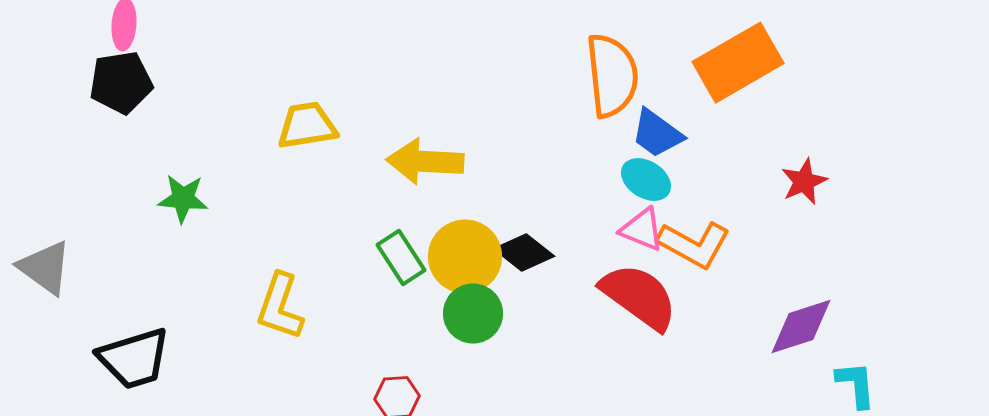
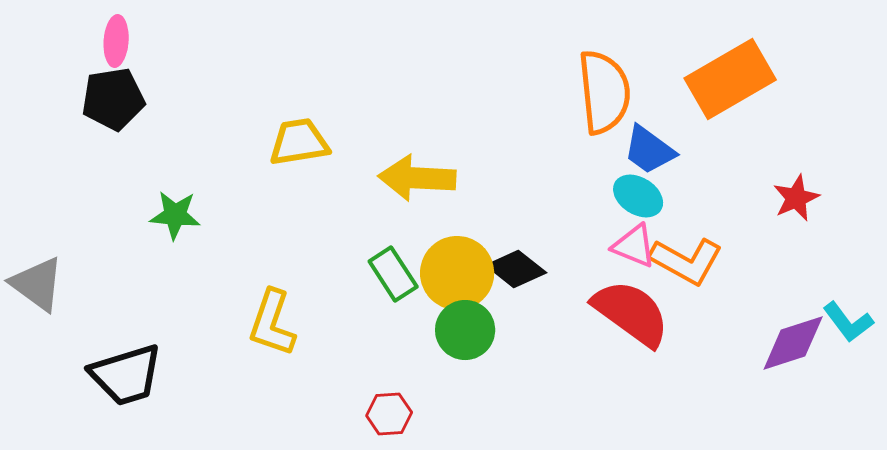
cyan L-shape: (856, 385) -> (848, 322), moved, turned 148

